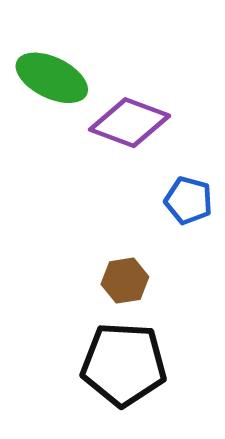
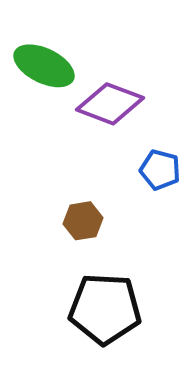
brown hexagon: (125, 281) -> (83, 221), moved

